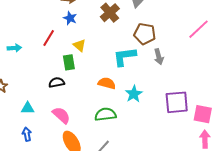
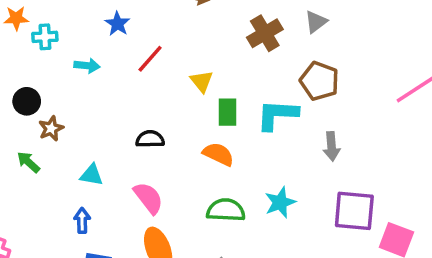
blue star: (70, 18) -> (118, 24), moved
gray arrow: (159, 57) -> (332, 146), moved
green rectangle: (69, 62) -> (227, 112), moved
orange semicircle: (107, 83) -> (218, 154), moved
cyan star: (134, 94) -> (280, 202), moved

